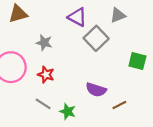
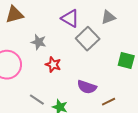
red star: (46, 75) -> (53, 65), moved

